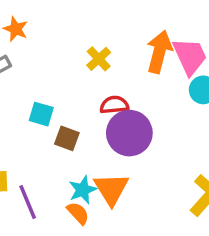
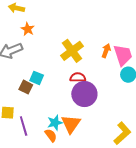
orange arrow: (159, 52) -> (106, 51), size x0.6
yellow cross: (99, 59) -> (72, 51), size x1.6
brown square: (67, 138) -> (26, 87), moved

